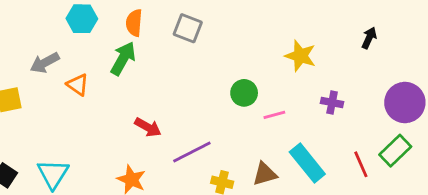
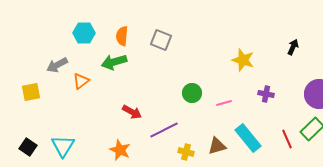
green arrow: (123, 59) -> (114, 62), turned -135
orange triangle: (78, 85) -> (81, 81), turned 48
green circle: (244, 93) -> (192, 93), moved

